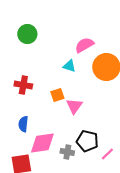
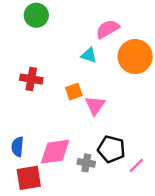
blue semicircle: (23, 124) -> (18, 147), moved

